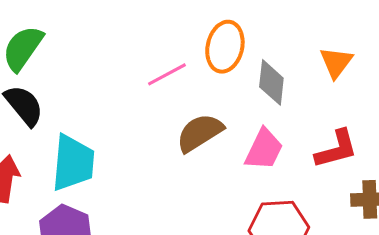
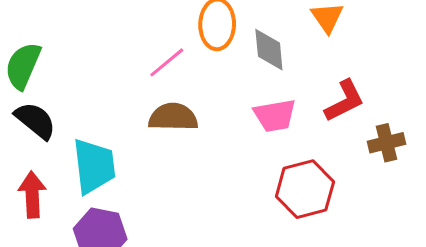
brown semicircle: (200, 133) -> (173, 117), moved, turned 45
pink trapezoid: (264, 149) -> (275, 115), turned 66

